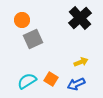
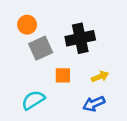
black cross: (80, 18) -> (80, 38), moved, turned 30
orange square: (51, 79) -> (63, 75), moved, turned -32

